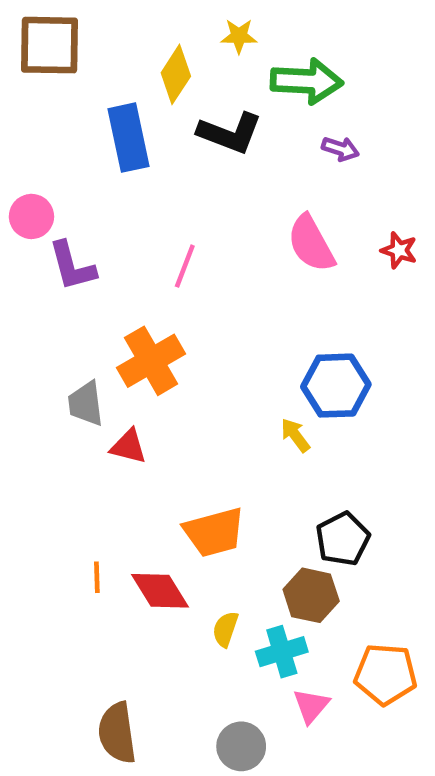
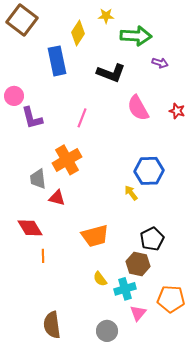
brown square: (50, 45) -> (22, 20), turned 36
black L-shape: (230, 133) -> (111, 73), moved
purple arrow: (340, 149) -> (160, 63), moved
red diamond: (160, 591) -> (30, 228), moved
yellow semicircle: (225, 629) -> (100, 279), turned -56

